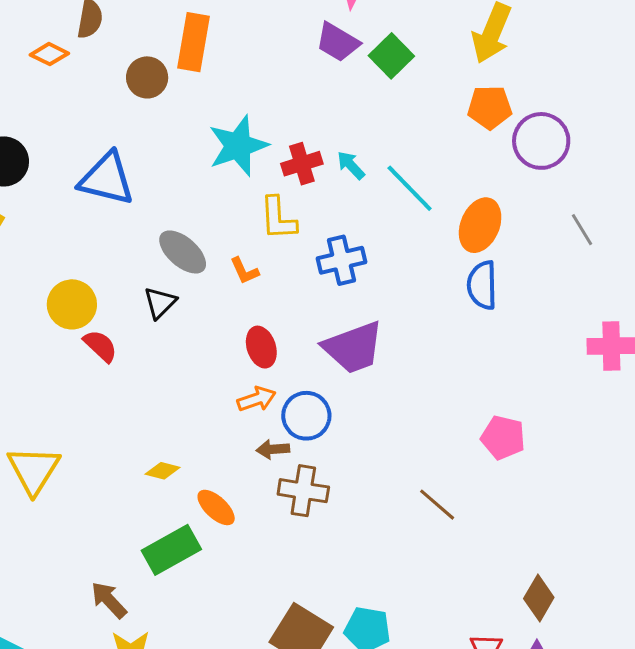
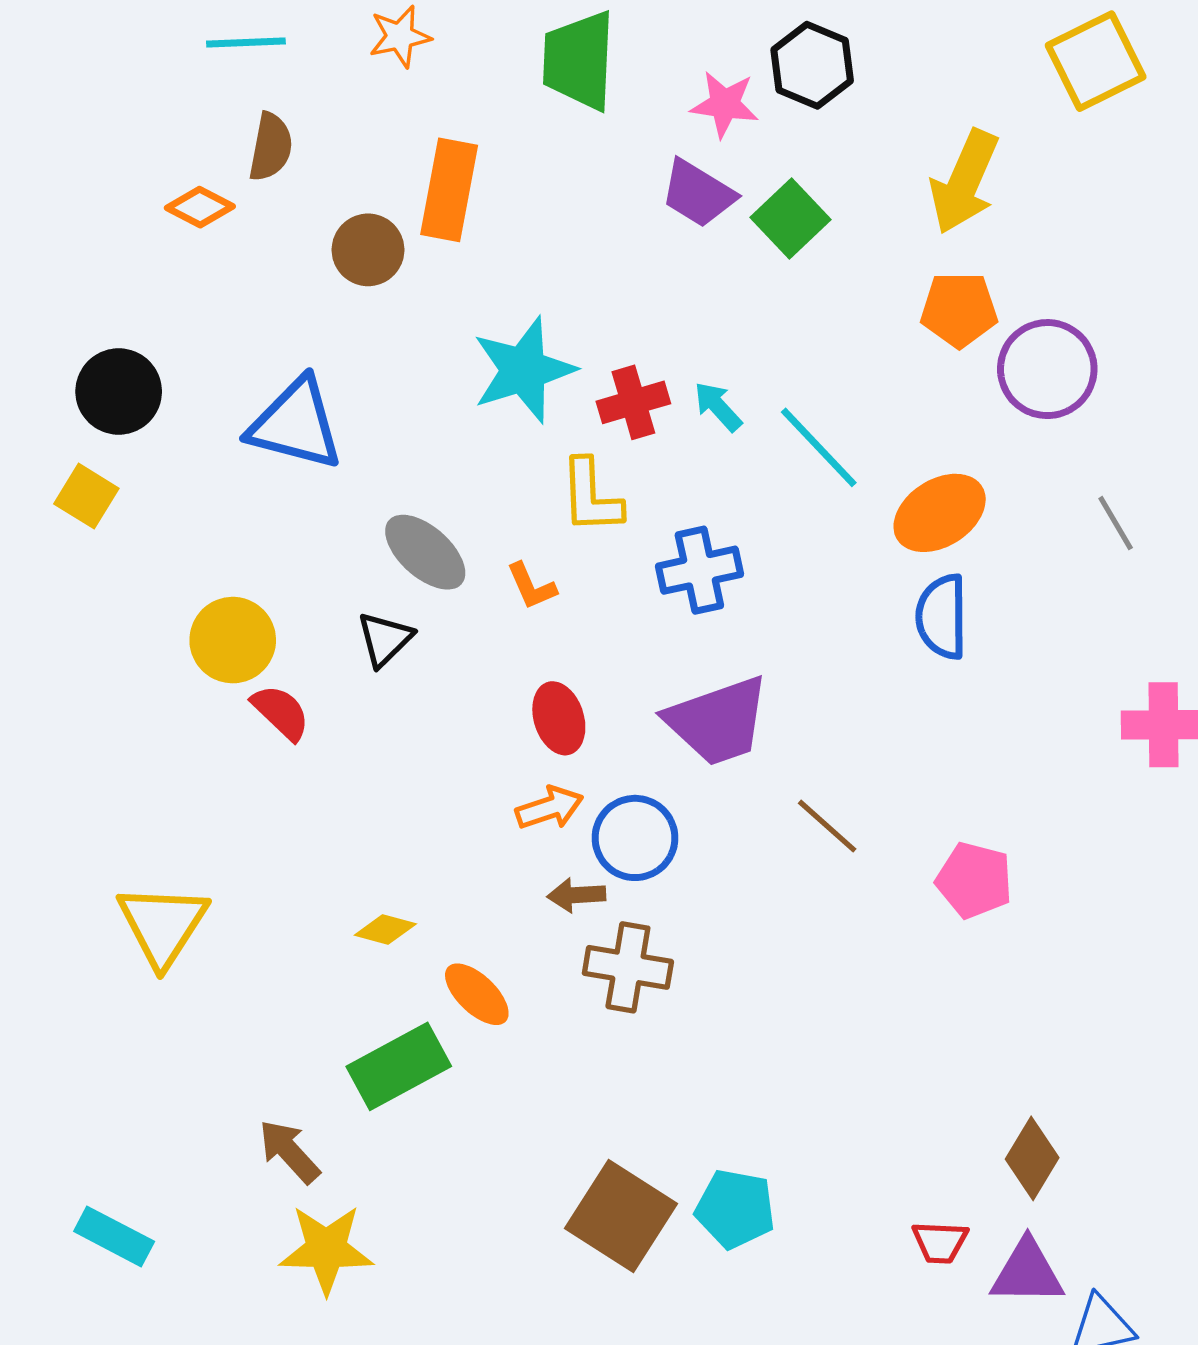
orange ellipse: (480, 225) -> (940, 513), turned 34
brown line: (437, 505) -> (827, 826), moved

